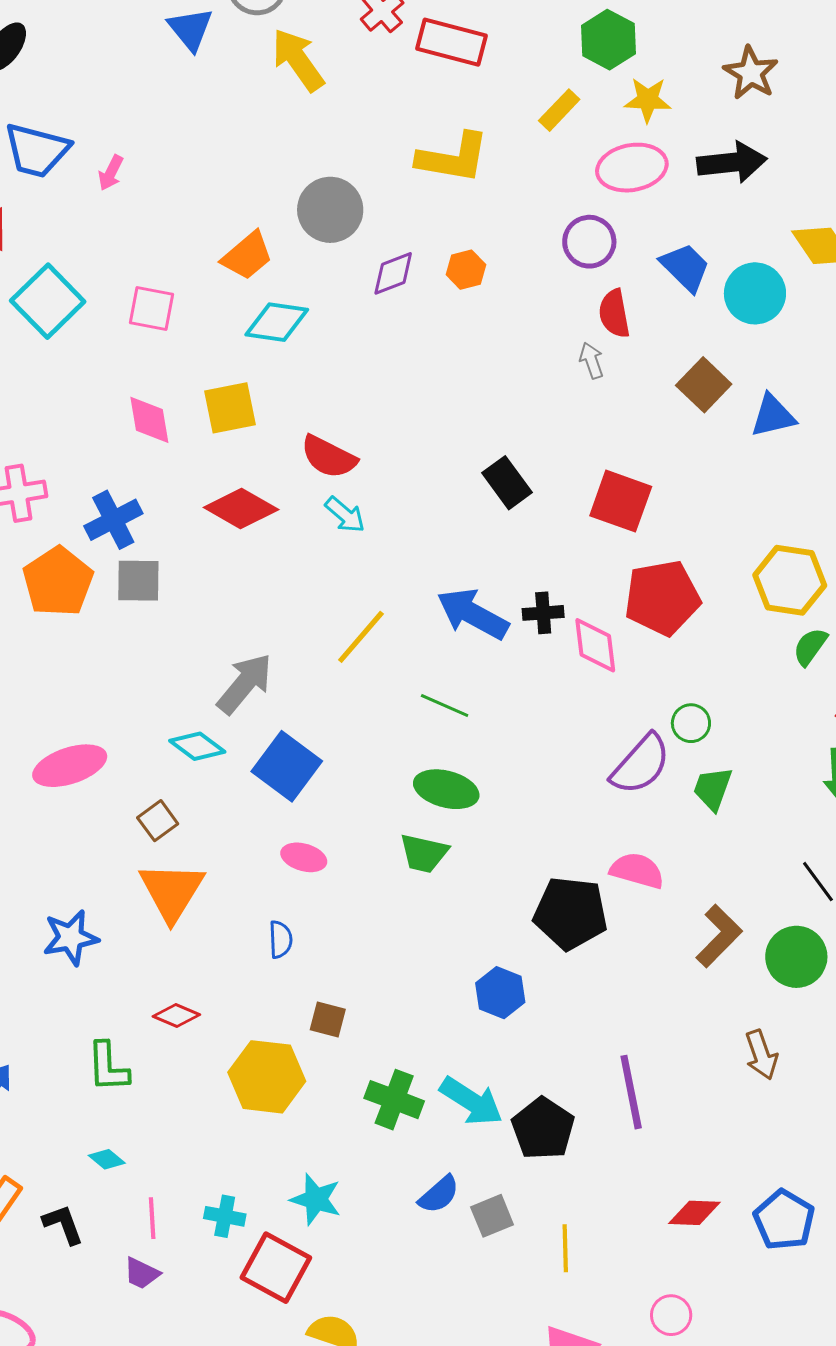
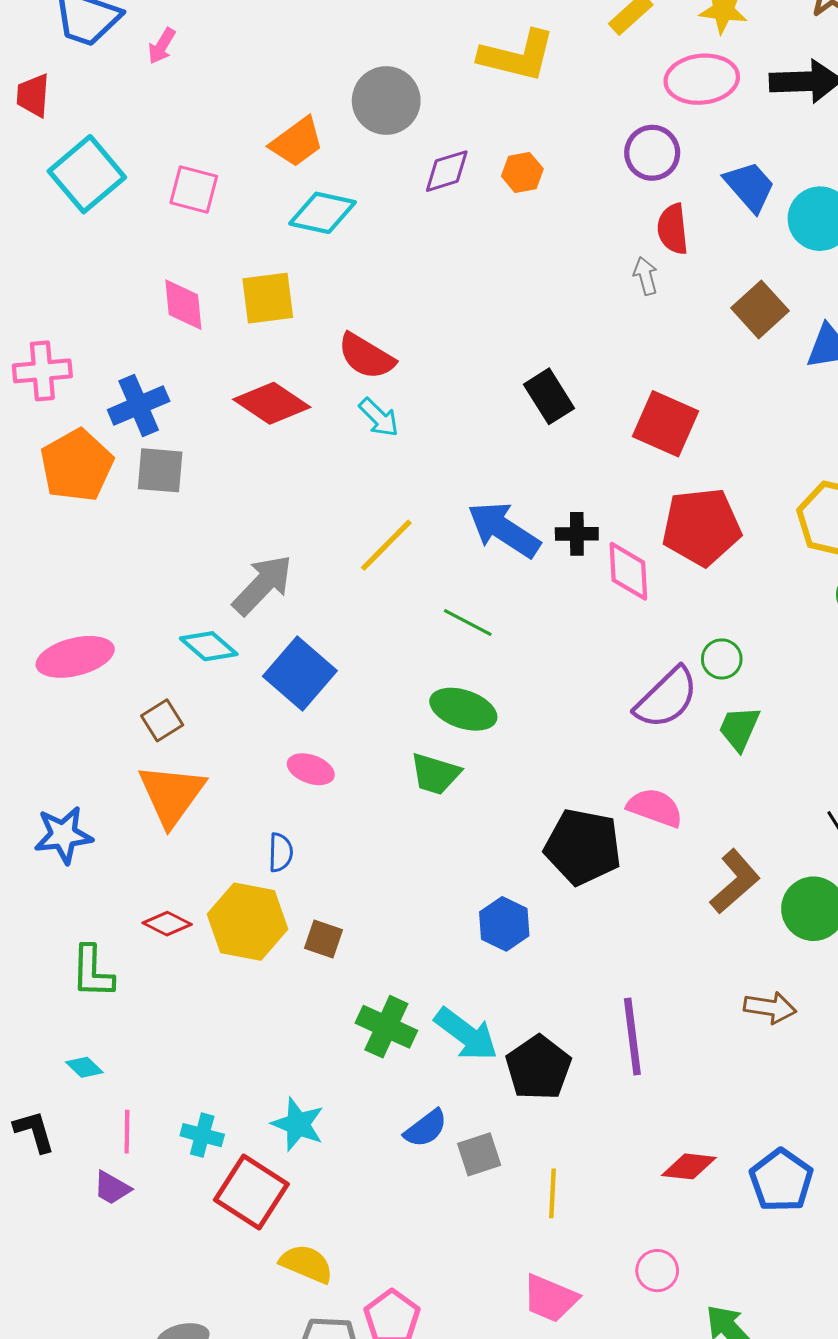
brown arrow: (761, 1055) -> (770, 1008), turned -66
yellow hexagon: (267, 1077) -> (248, 922), moved

